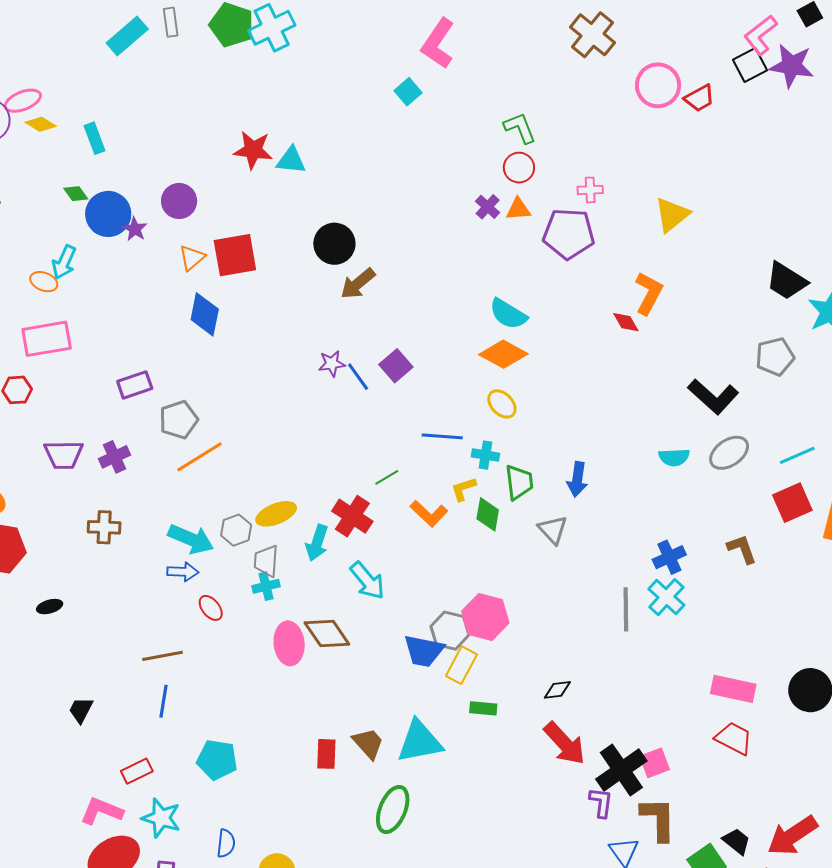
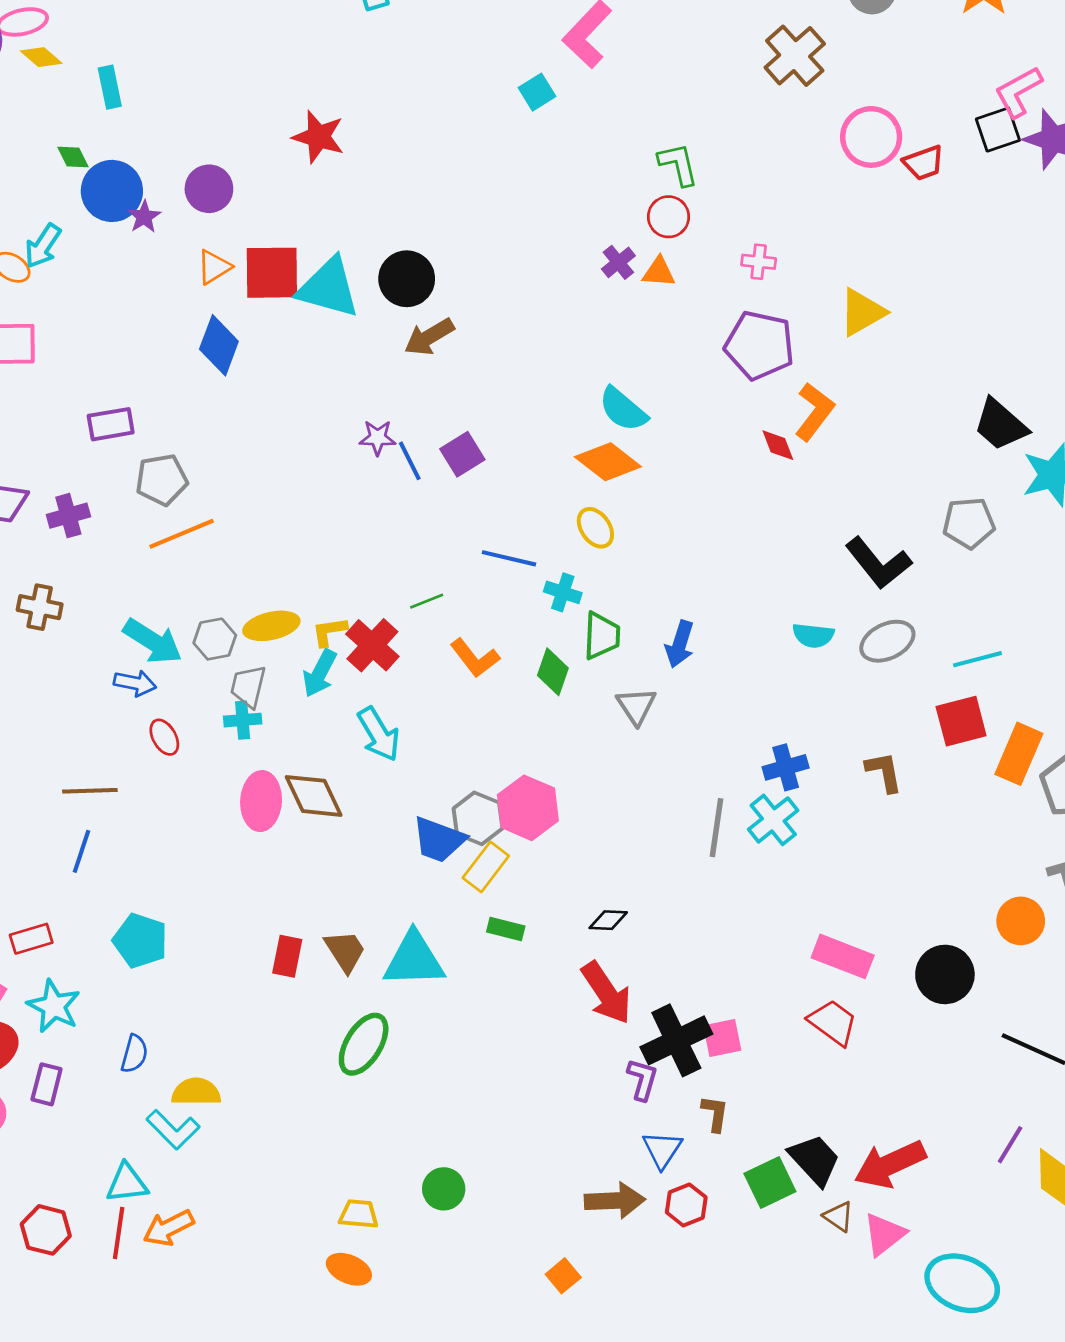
cyan triangle: (291, 160) -> (328, 288), moved, size x1.6
purple pentagon: (569, 234) -> (759, 345), moved
yellow L-shape: (463, 489) -> (329, 632), moved
brown L-shape: (658, 819) -> (715, 1113), size x0.6
black trapezoid: (737, 841) -> (815, 1160), size x1.4

